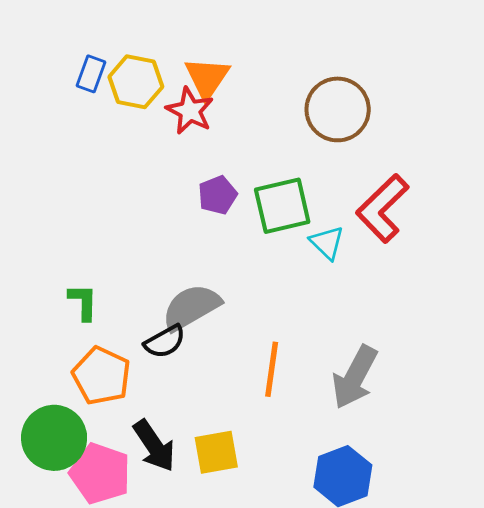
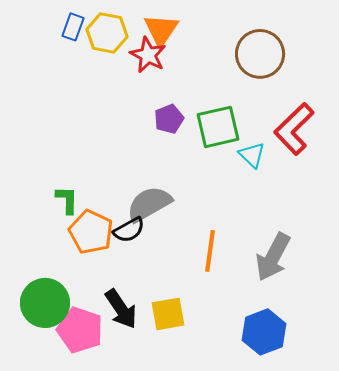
orange pentagon: (102, 376) -> (91, 232), moved

